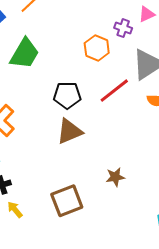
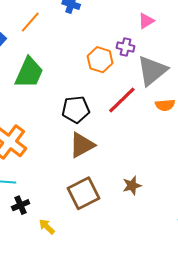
purple cross: (123, 28) -> (126, 47), moved
brown square: (67, 201) -> (83, 193), moved
yellow arrow: (15, 210) -> (47, 227), moved

